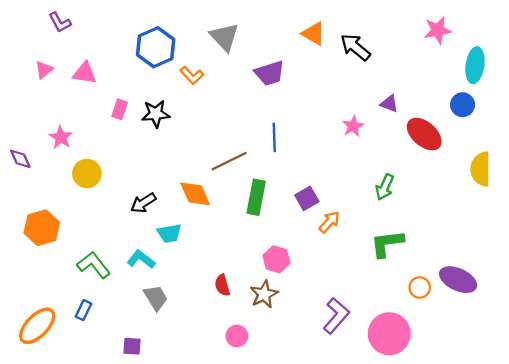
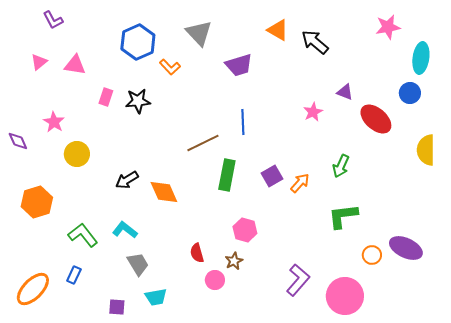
orange diamond: (195, 194) -> (164, 192), moved
orange arrow: (329, 222) -> (300, 183), moved
cyan trapezoid: (169, 233) -> (156, 297), moved
brown star: (264, 294) -> (234, 261), size x0.7
pink circle: (237, 336) -> (215, 280), moved

